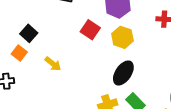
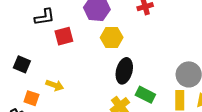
red square: (90, 30) -> (64, 36), moved, turned -30
orange square: (19, 53) -> (31, 98), moved

